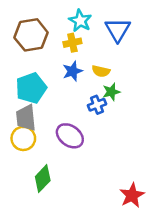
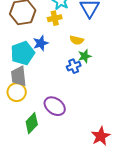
blue star: (72, 71) -> (41, 43), moved
purple ellipse: (70, 136) -> (55, 106), moved

